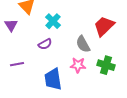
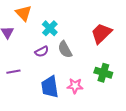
gray semicircle: (83, 44) -> (65, 49), moved
pink star: (78, 65) -> (75, 86), moved

